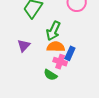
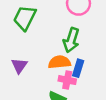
green arrow: (53, 31) -> (71, 40), moved

